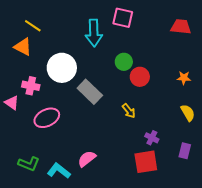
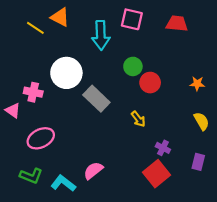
red trapezoid: (181, 27) -> (177, 24), moved
orange triangle: (23, 47) -> (60, 17), moved
pink ellipse: (47, 118) -> (41, 138), moved
red square: (146, 162) -> (157, 174), turned -30

